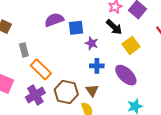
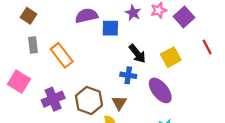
black arrow: (114, 27) -> (137, 54), moved
purple star: (92, 43) -> (133, 13), moved
gray rectangle: (24, 50) -> (33, 45), moved
orange rectangle: (41, 69) -> (62, 55), moved

